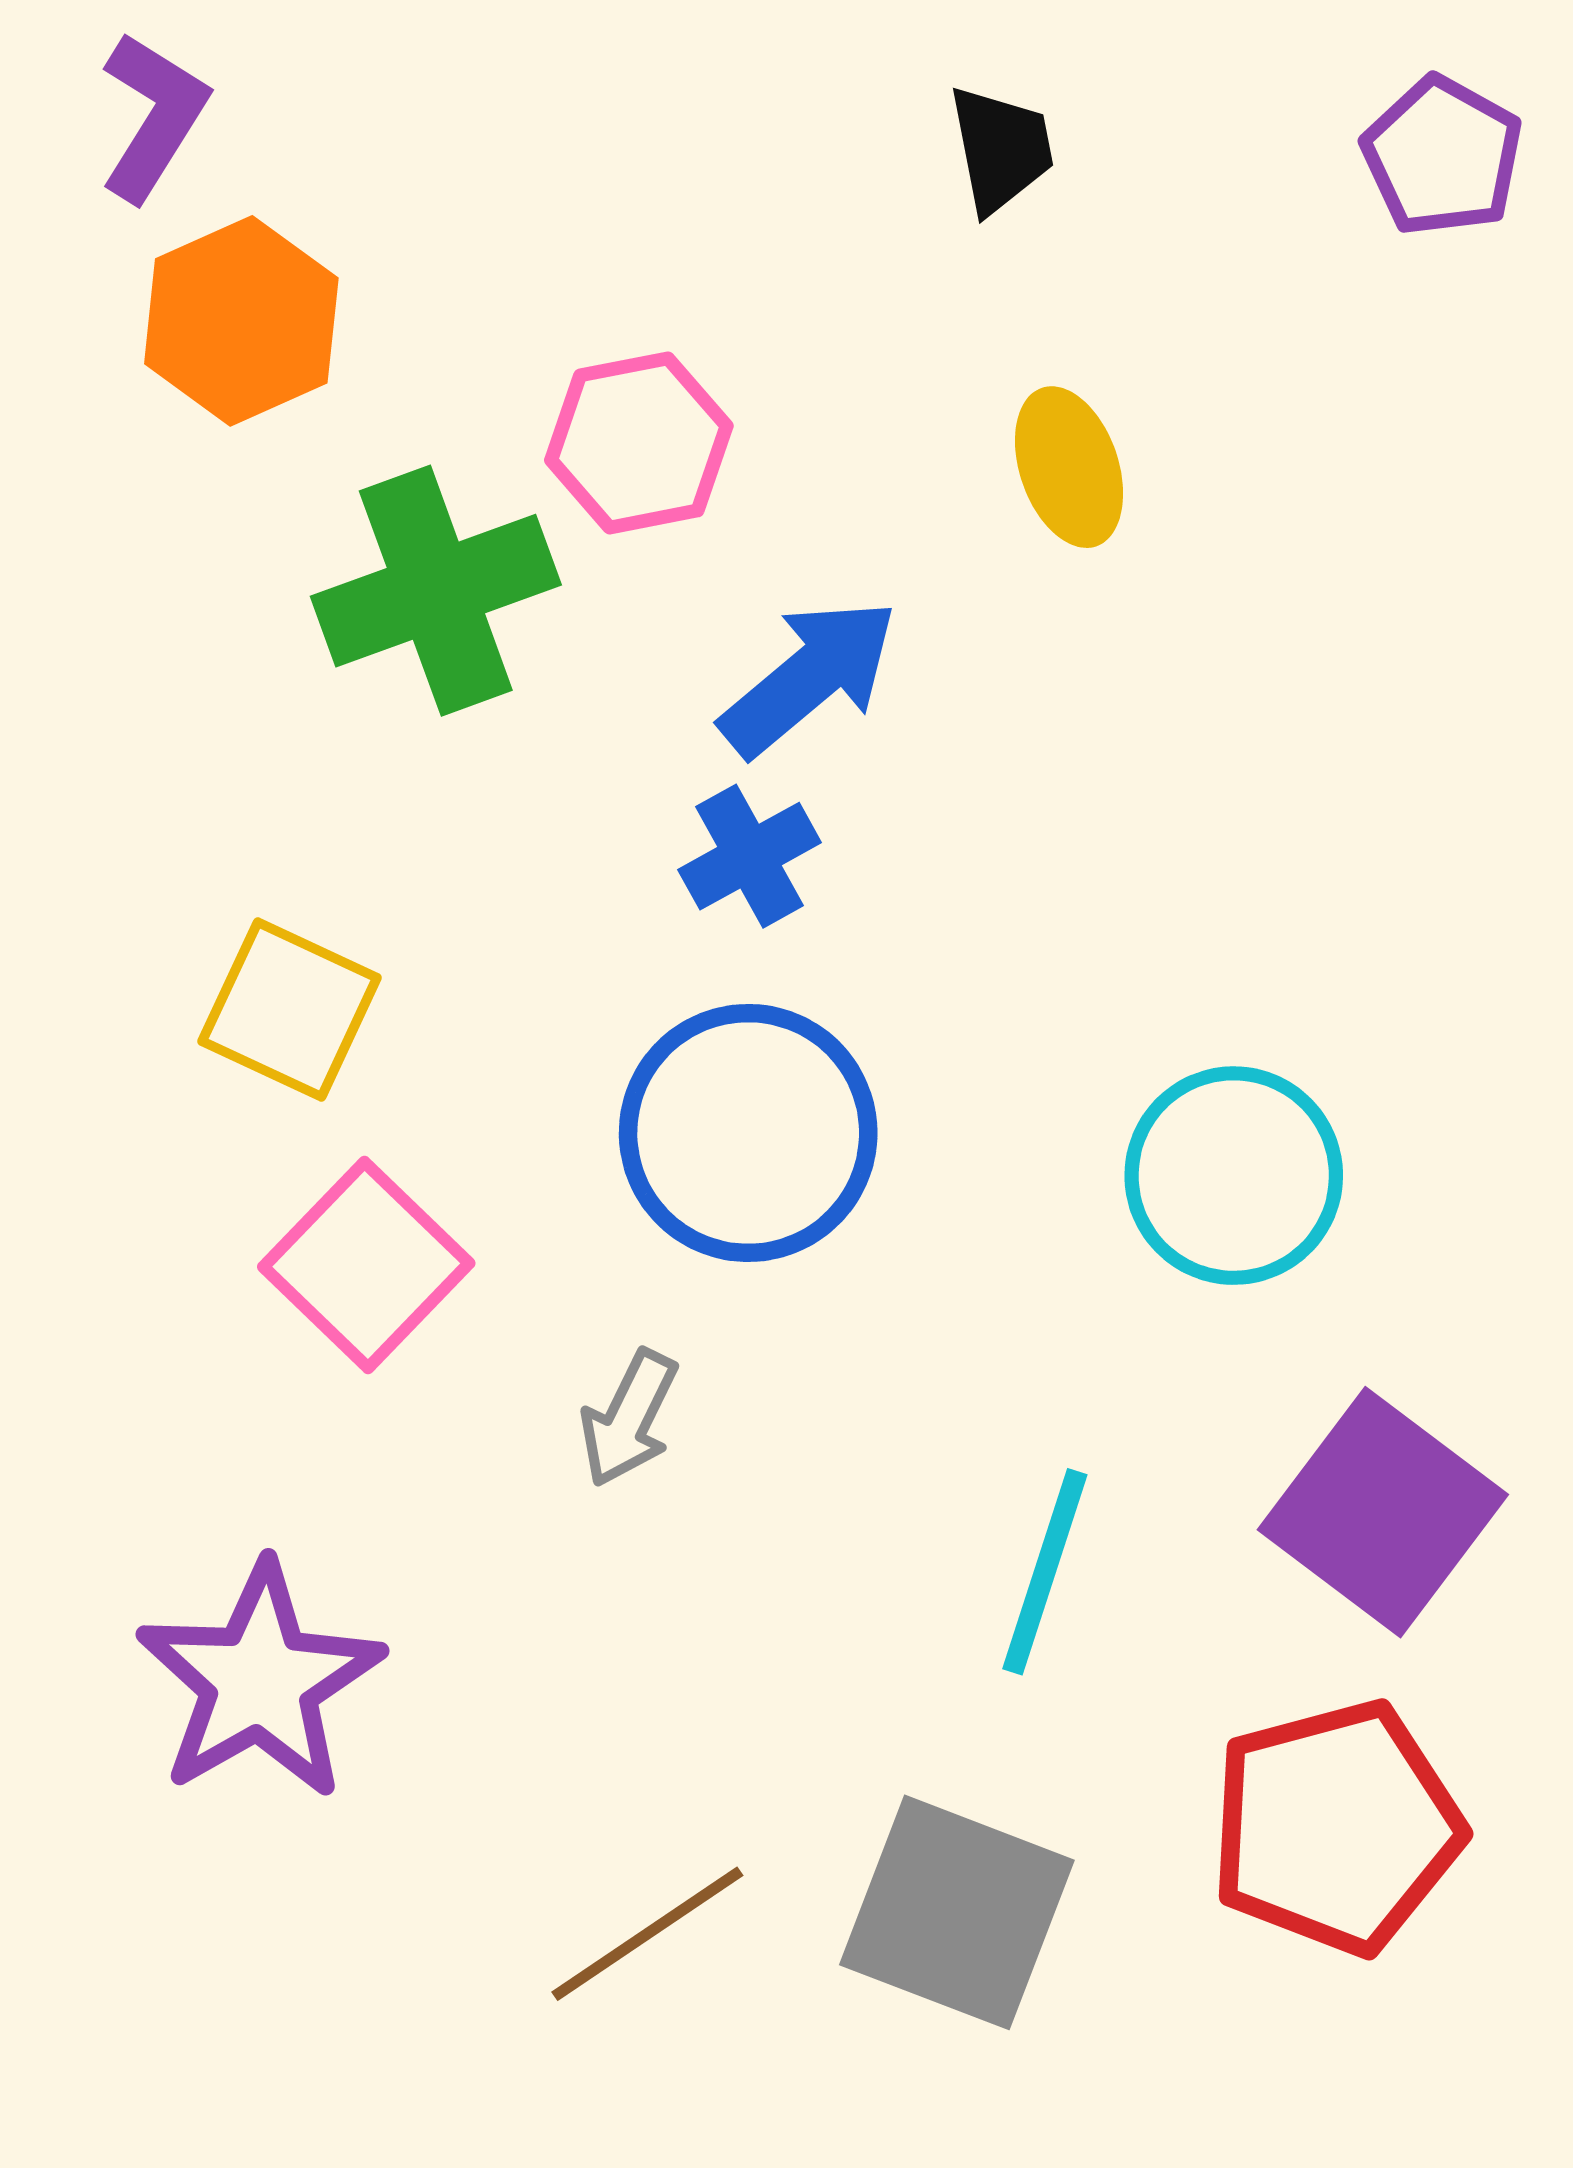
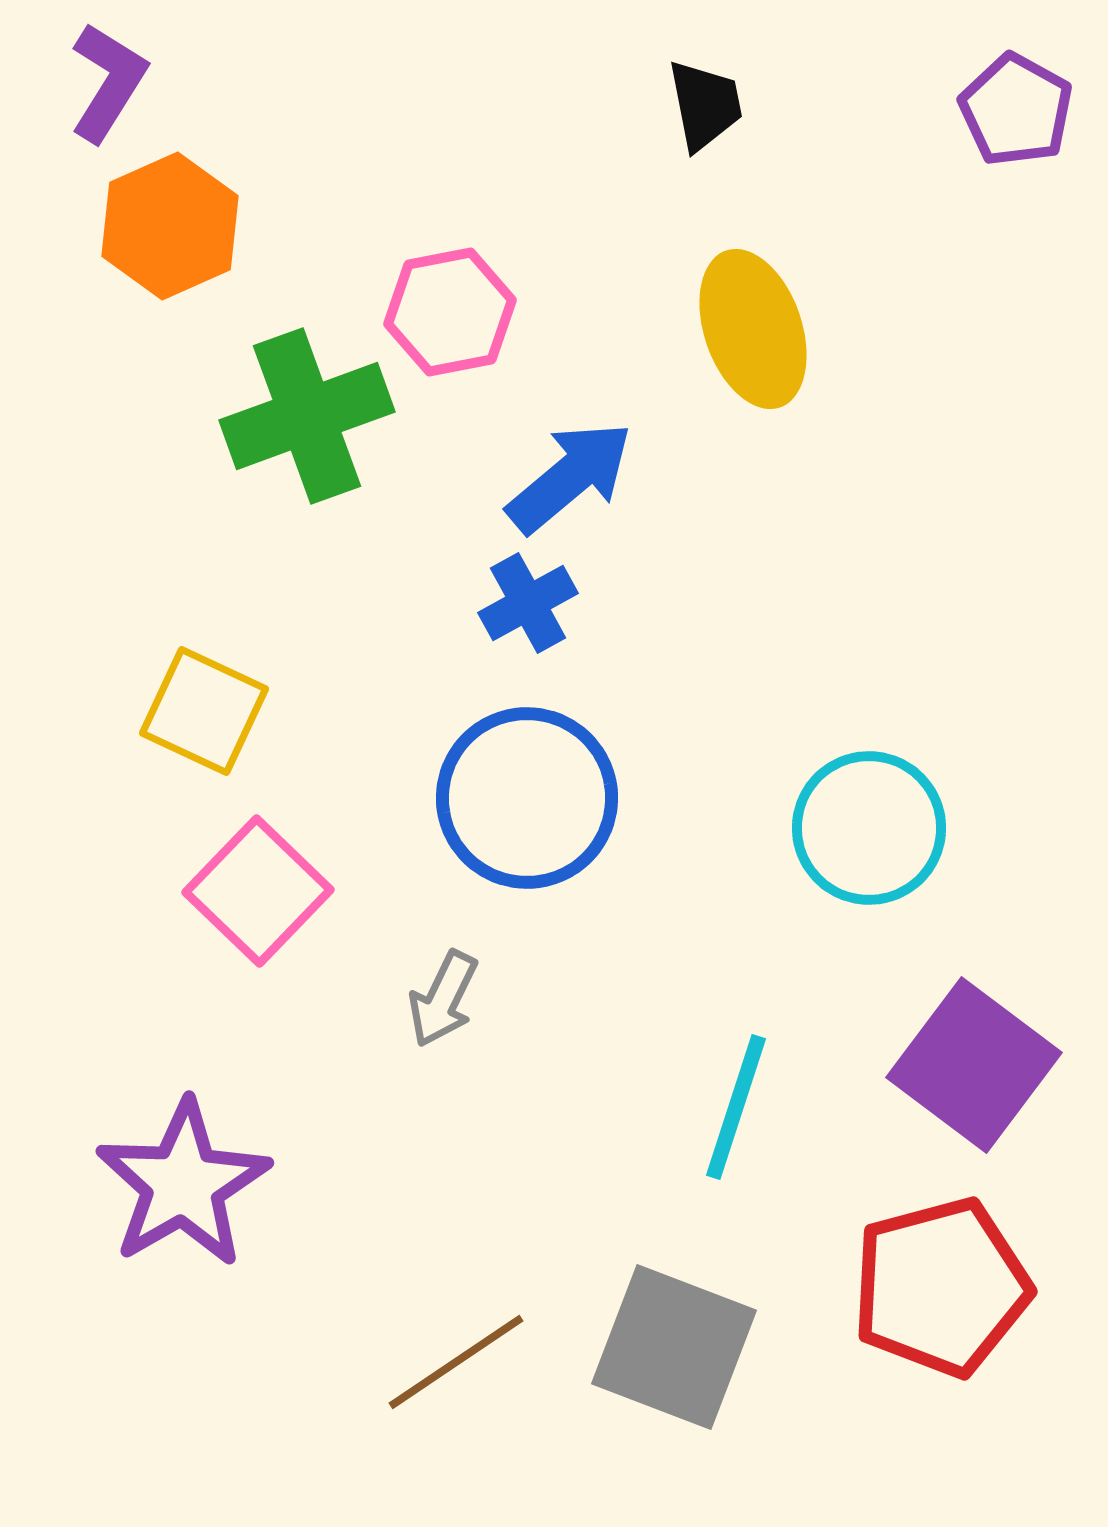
yellow ellipse: (1069, 467) -> (753, 329), size x1.4

